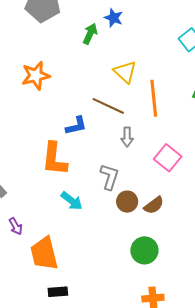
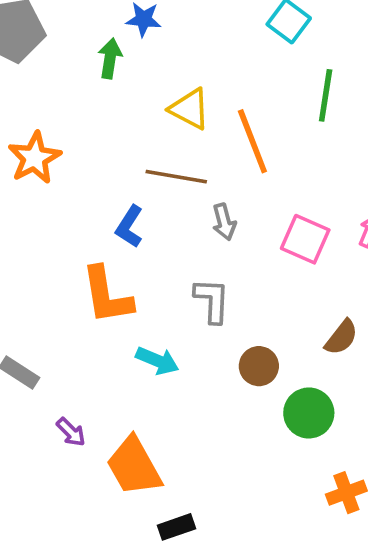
blue L-shape: (76, 126) -> (129, 227), turned 150
brown circle: (127, 202) -> (259, 366), moved
brown semicircle: (154, 205) -> (341, 337), moved

